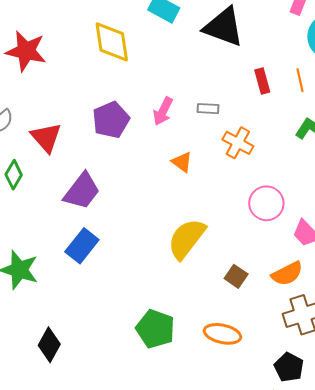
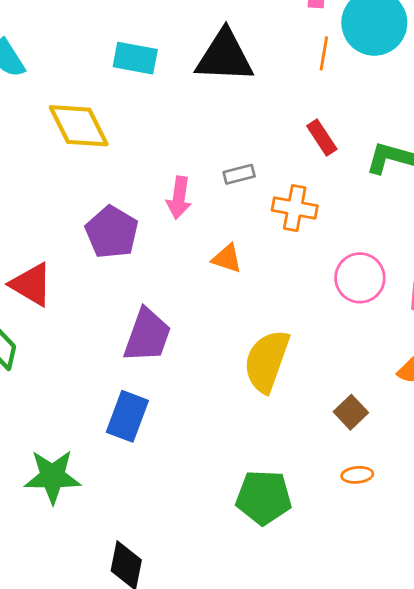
orange line: (300, 80) -> (324, 53), moved, turned 40
red rectangle: (262, 81) -> (322, 138), moved
purple trapezoid: (82, 191) -> (147, 335), moved
brown square: (236, 276) -> (351, 412), moved, turned 30
orange ellipse: (222, 334) -> (357, 475), size x0.6

